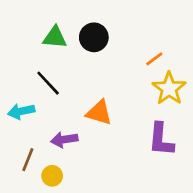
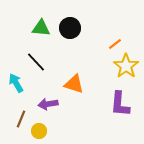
cyan arrow: (21, 111) -> (16, 83), turned 72

